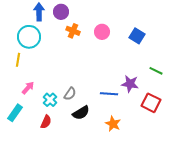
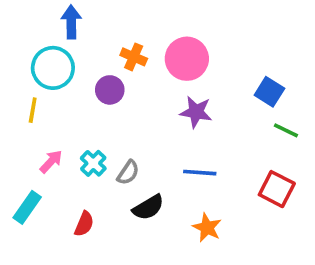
purple circle: (61, 12) -> (110, 90), moved
pink circle: (102, 32) -> (187, 59), size x1.5
blue square: (137, 36) -> (269, 92), moved
purple star: (130, 84) -> (196, 112), moved
cyan cross: (50, 100) -> (93, 163), moved

